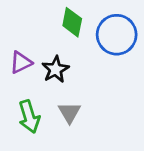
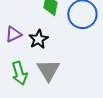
gray triangle: (69, 112) -> (48, 70), size x1.4

